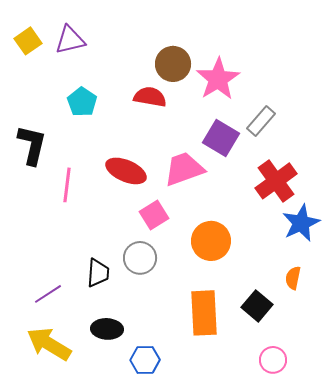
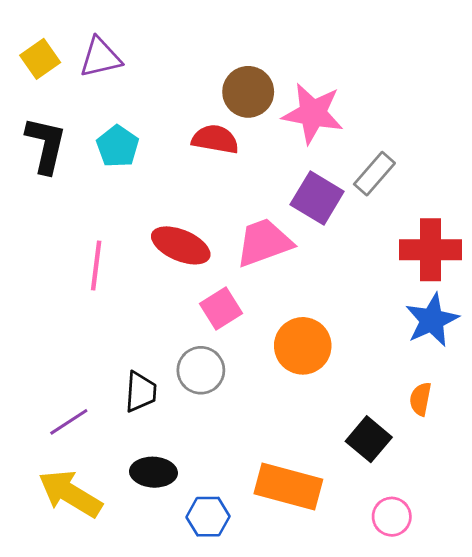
pink star: (218, 79) -> (313, 113), turned -30
black L-shape: (32, 145) -> (46, 145), moved
red cross: (276, 181) -> (430, 250), moved, turned 36
orange rectangle: (204, 313) -> (288, 487), moved, turned -72

